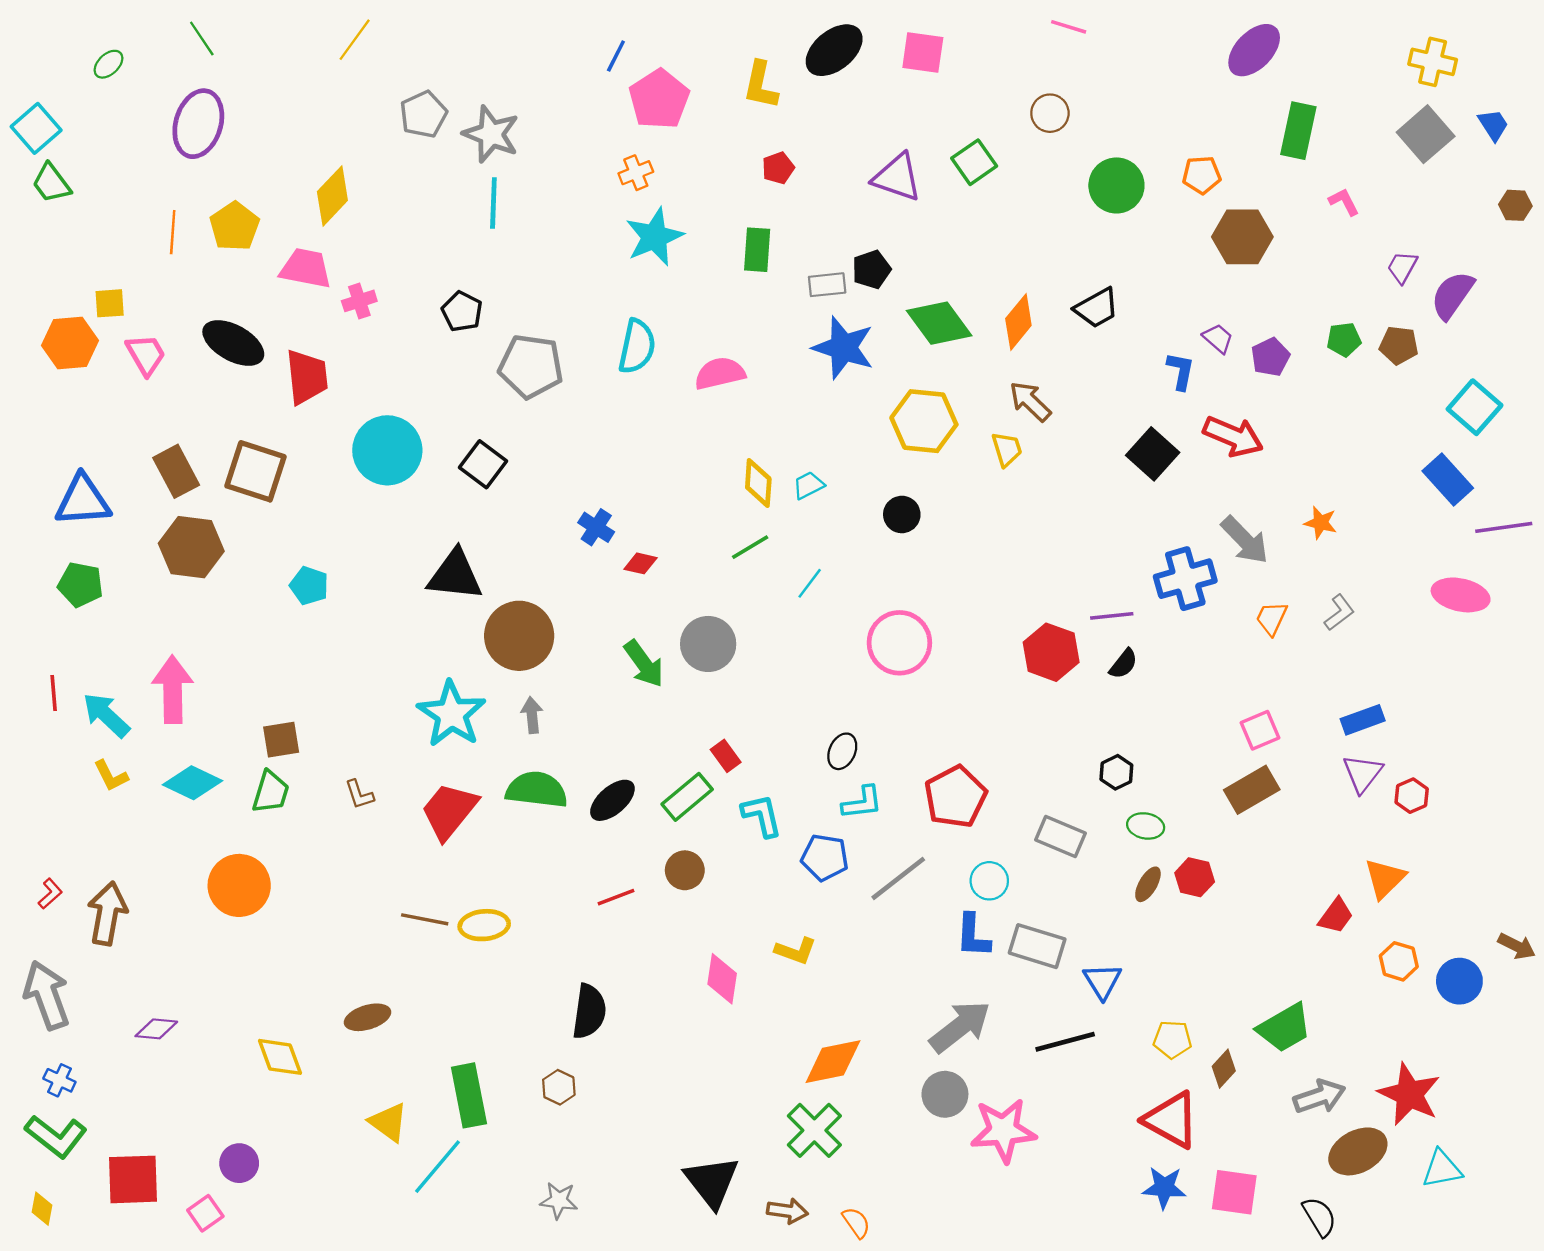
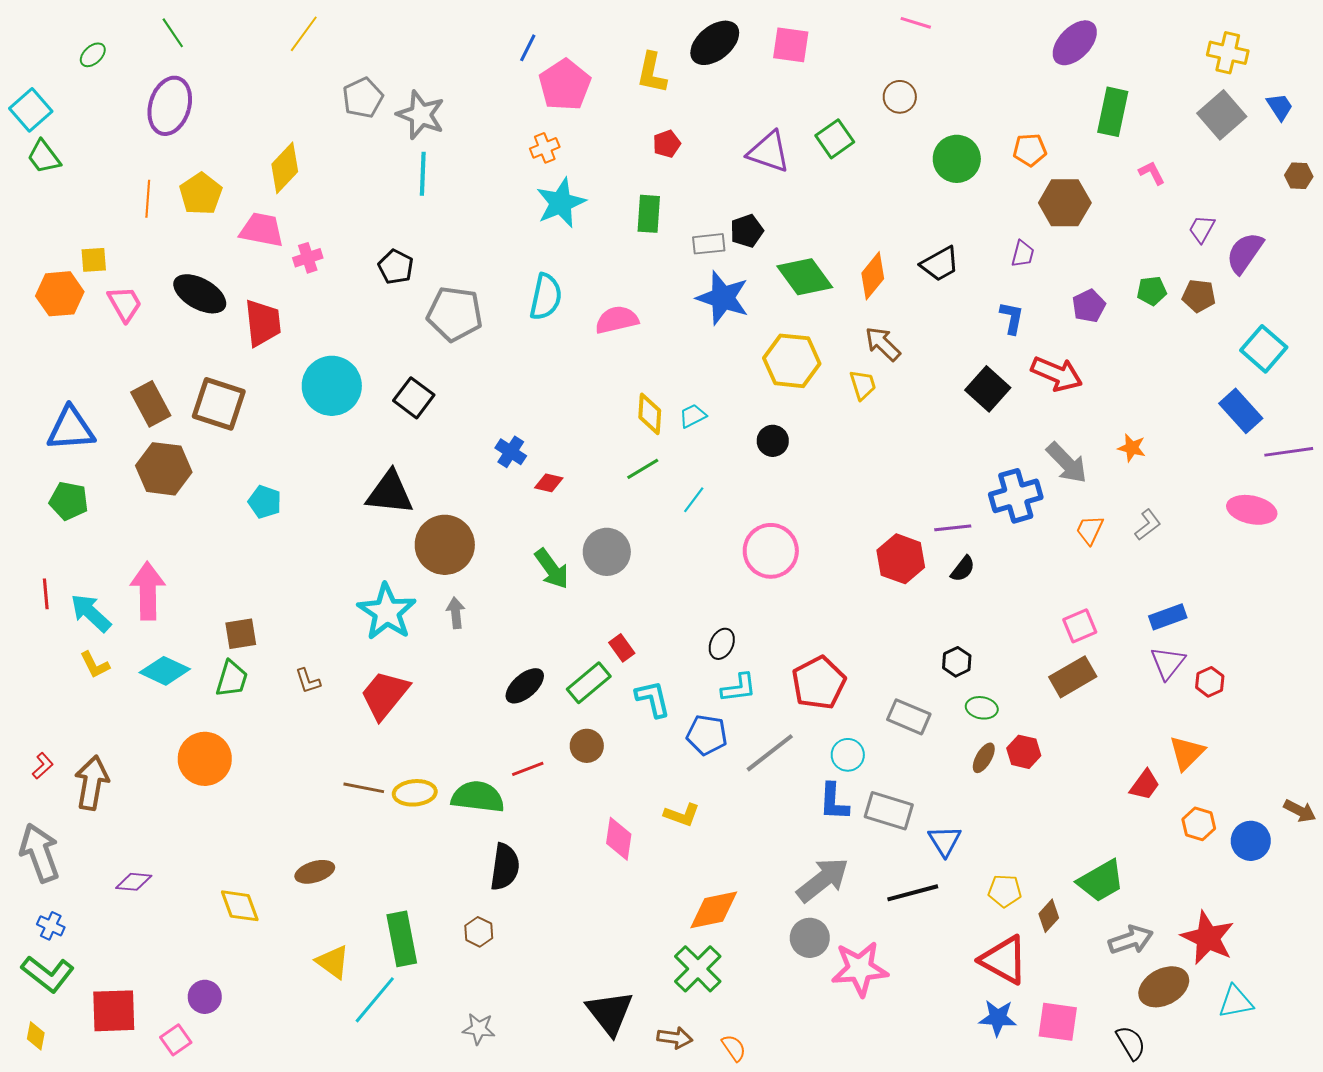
purple trapezoid: (1218, 338) -> (1023, 254), moved, turned 64
green semicircle: (537, 790) -> (478, 797), moved

